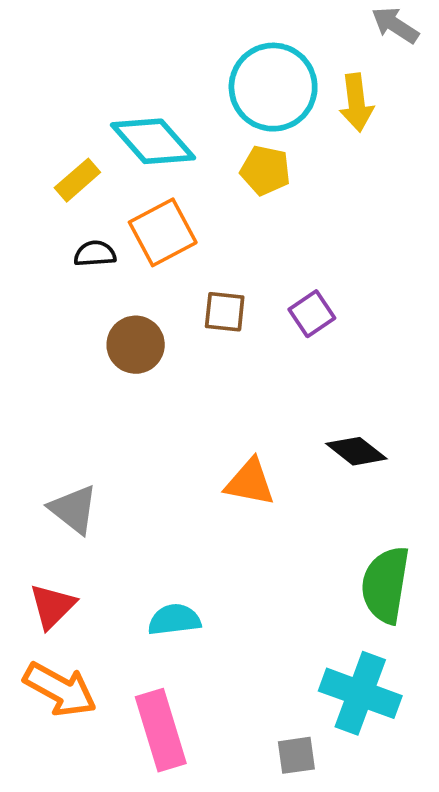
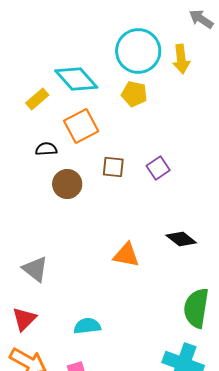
black semicircle: (95, 254) -> (46, 149), moved

